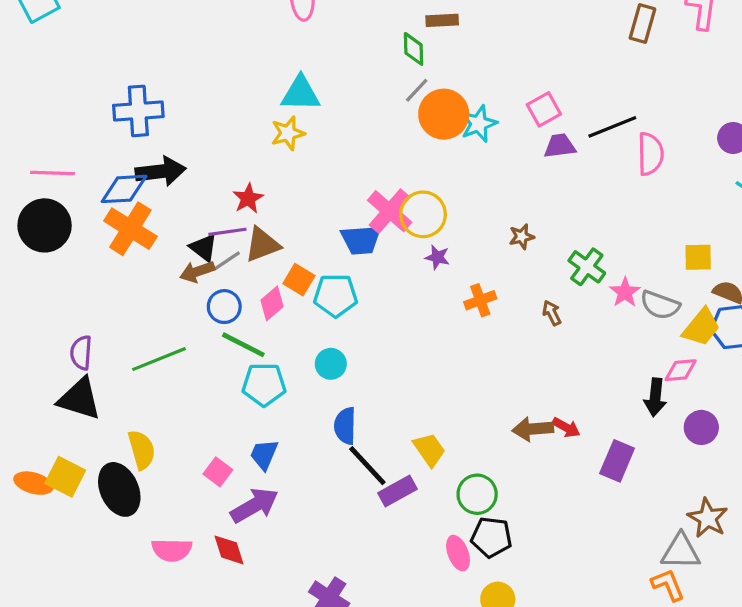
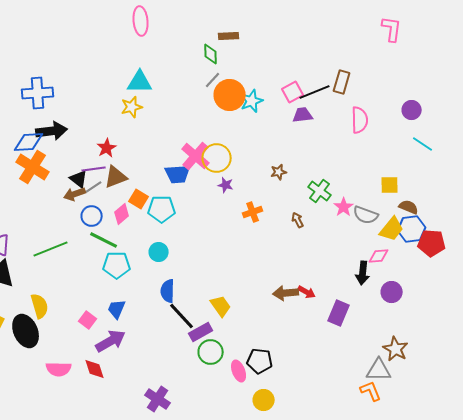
brown rectangle: (642, 23) -> (342, 82), moved
black line: (612, 127) -> (315, 92), moved
green circle: (477, 494) -> (211, 352), moved

